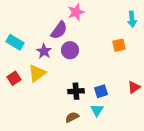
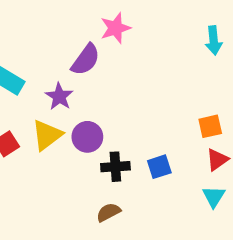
orange square: (119, 45) -> (210, 126), moved
purple circle: (70, 50) -> (87, 137), moved
cyan triangle: (97, 110) -> (214, 196), moved

